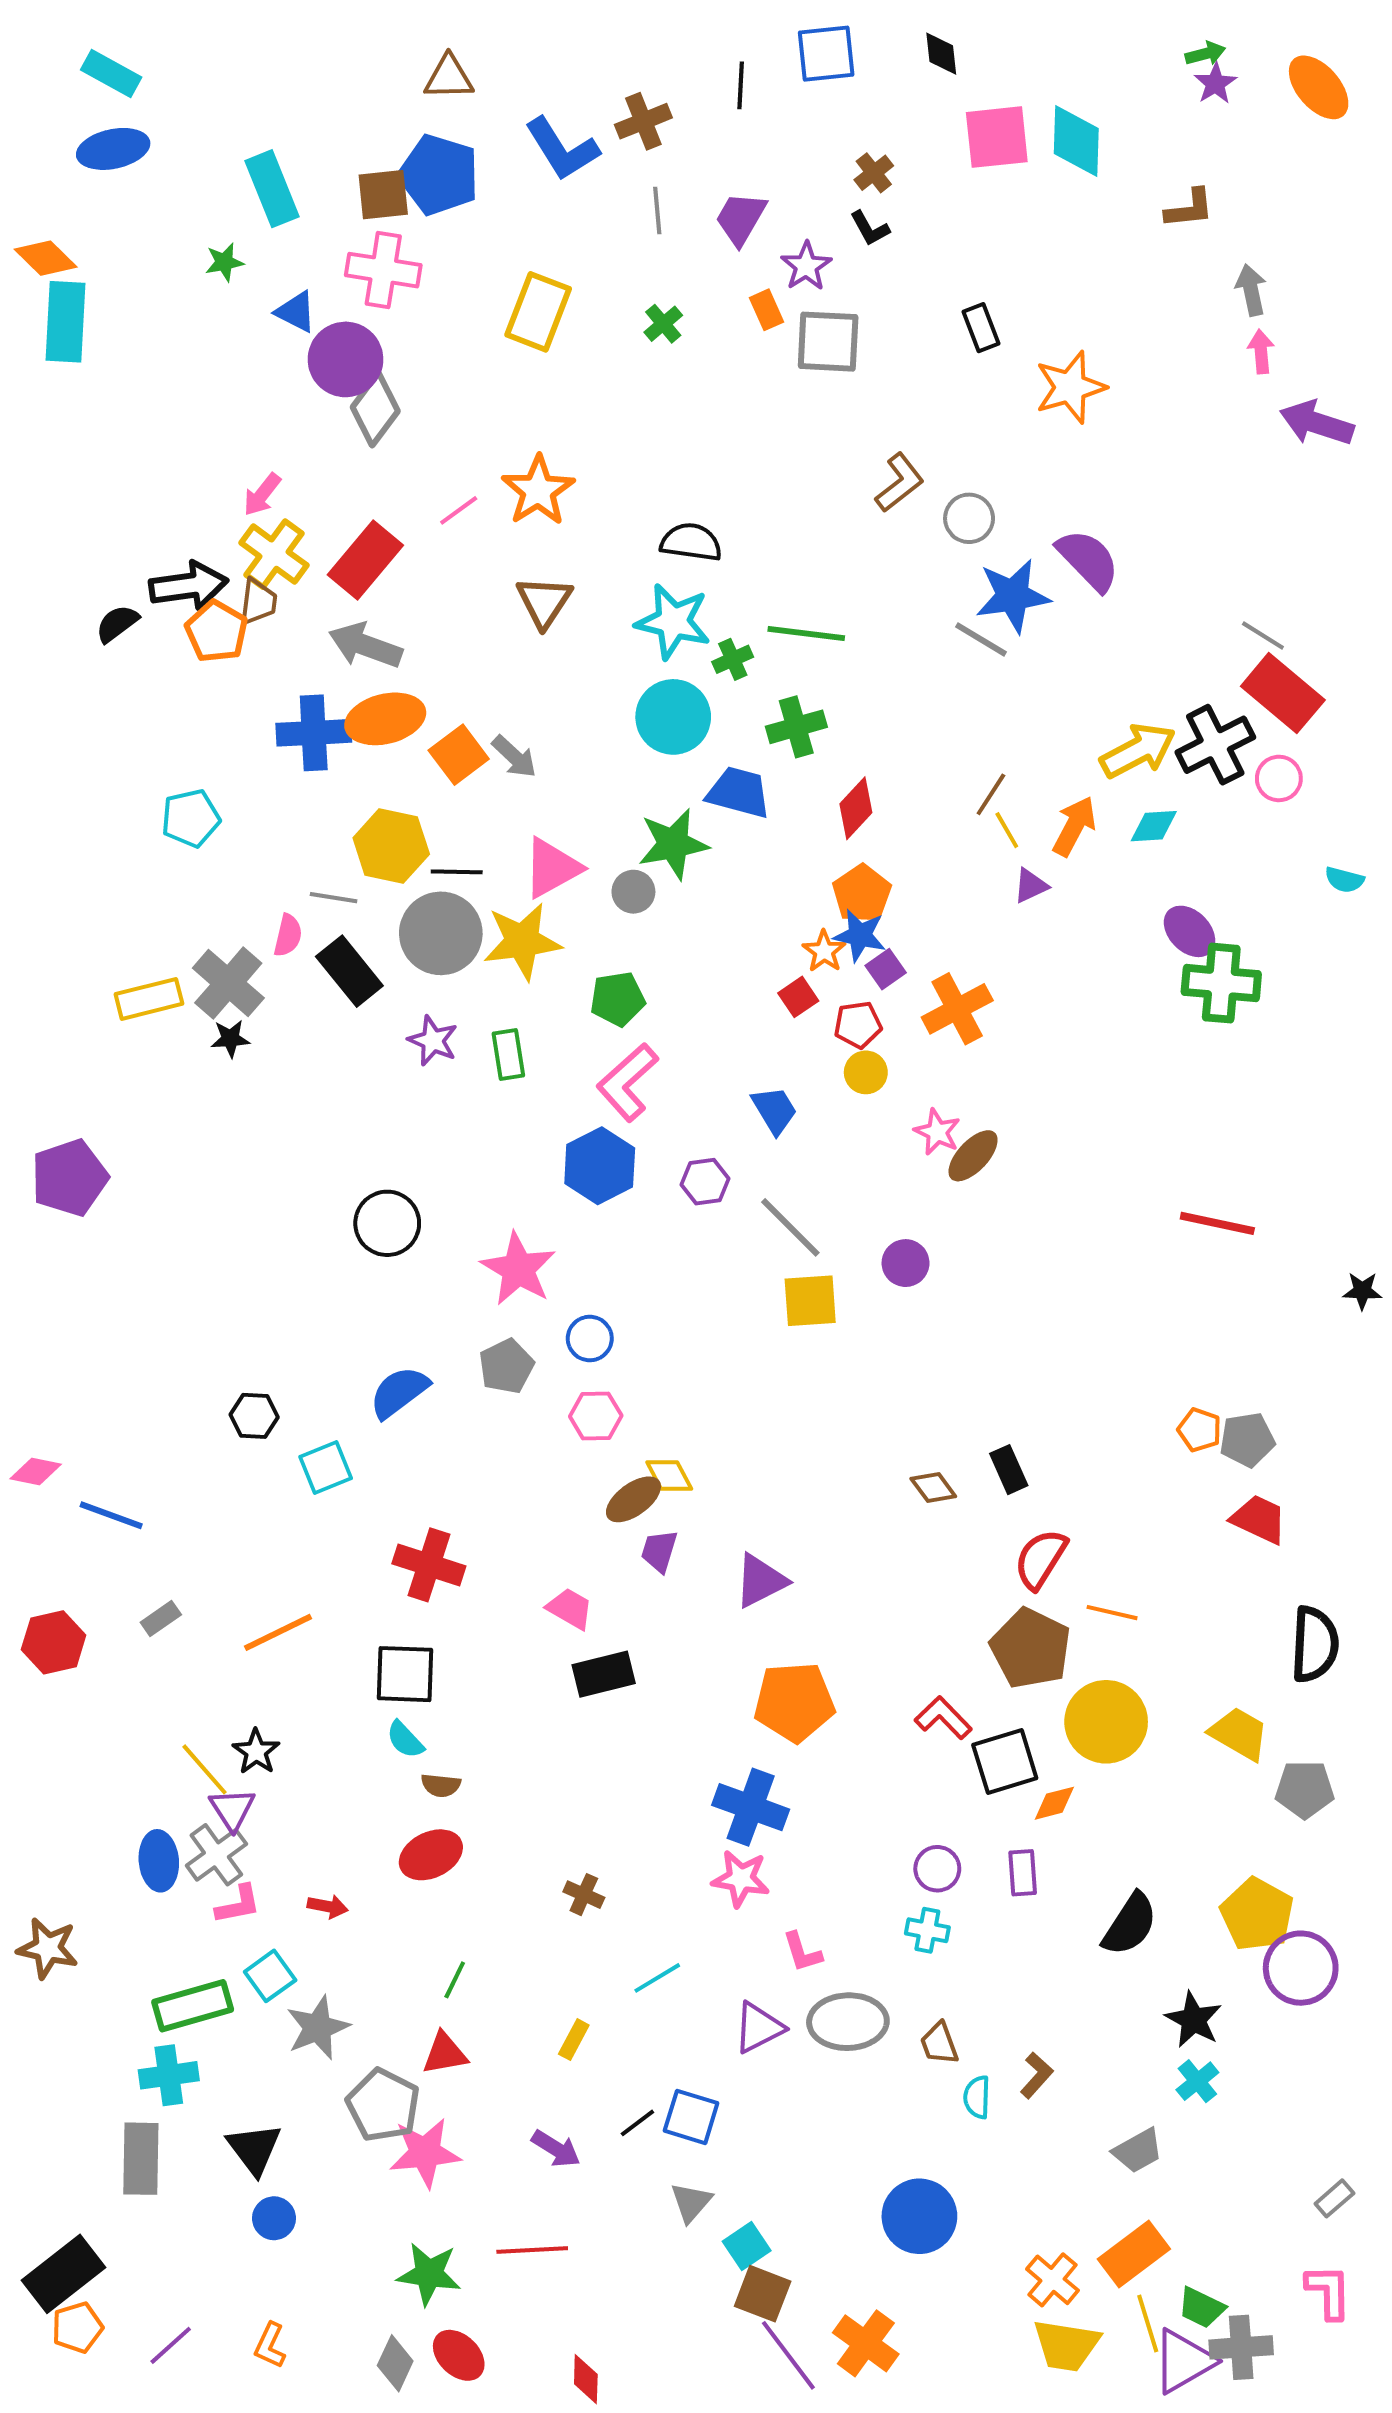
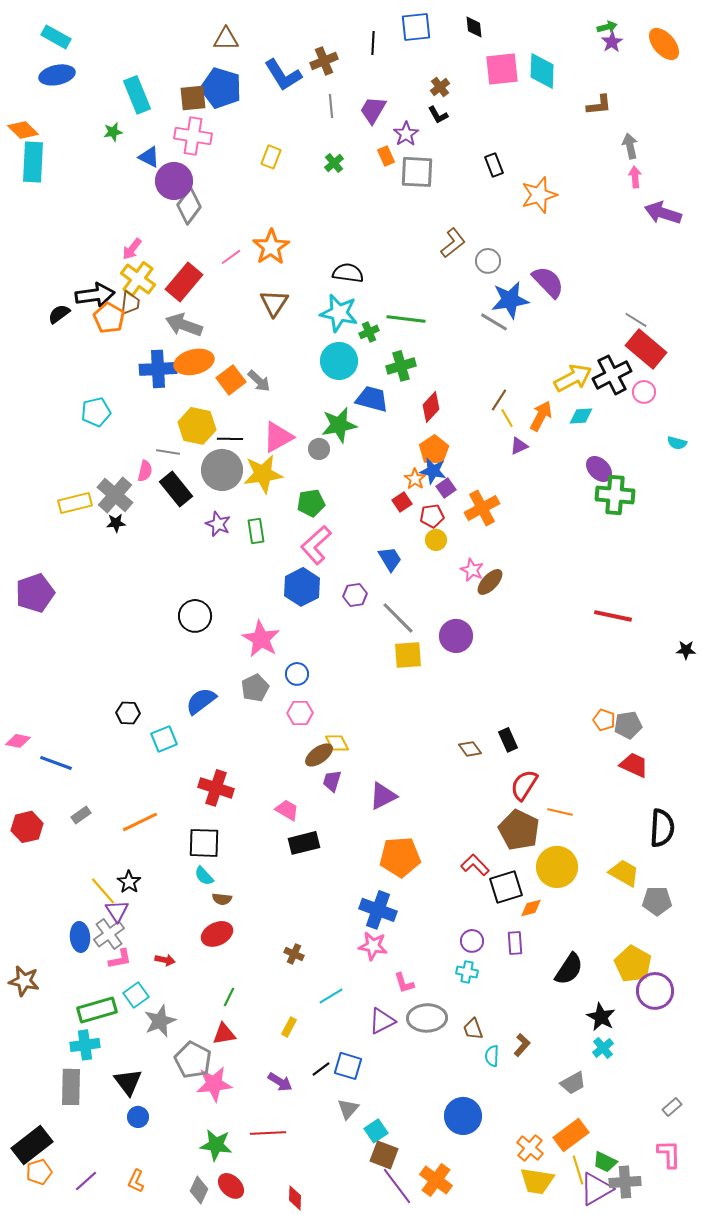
yellow rectangle: (538, 312) -> (271, 157), size x0.6
purple circle: (906, 1263) -> (456, 636), size x1.4

